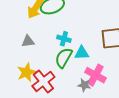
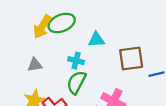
cyan triangle: (82, 53) -> (96, 40), moved

